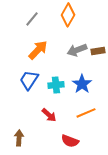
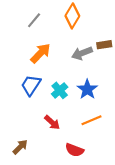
brown rectangle: (98, 51) -> (104, 45), moved
cyan cross: (56, 85) -> (60, 90), turned -35
brown arrow: (19, 138) -> (20, 147), turned 42

